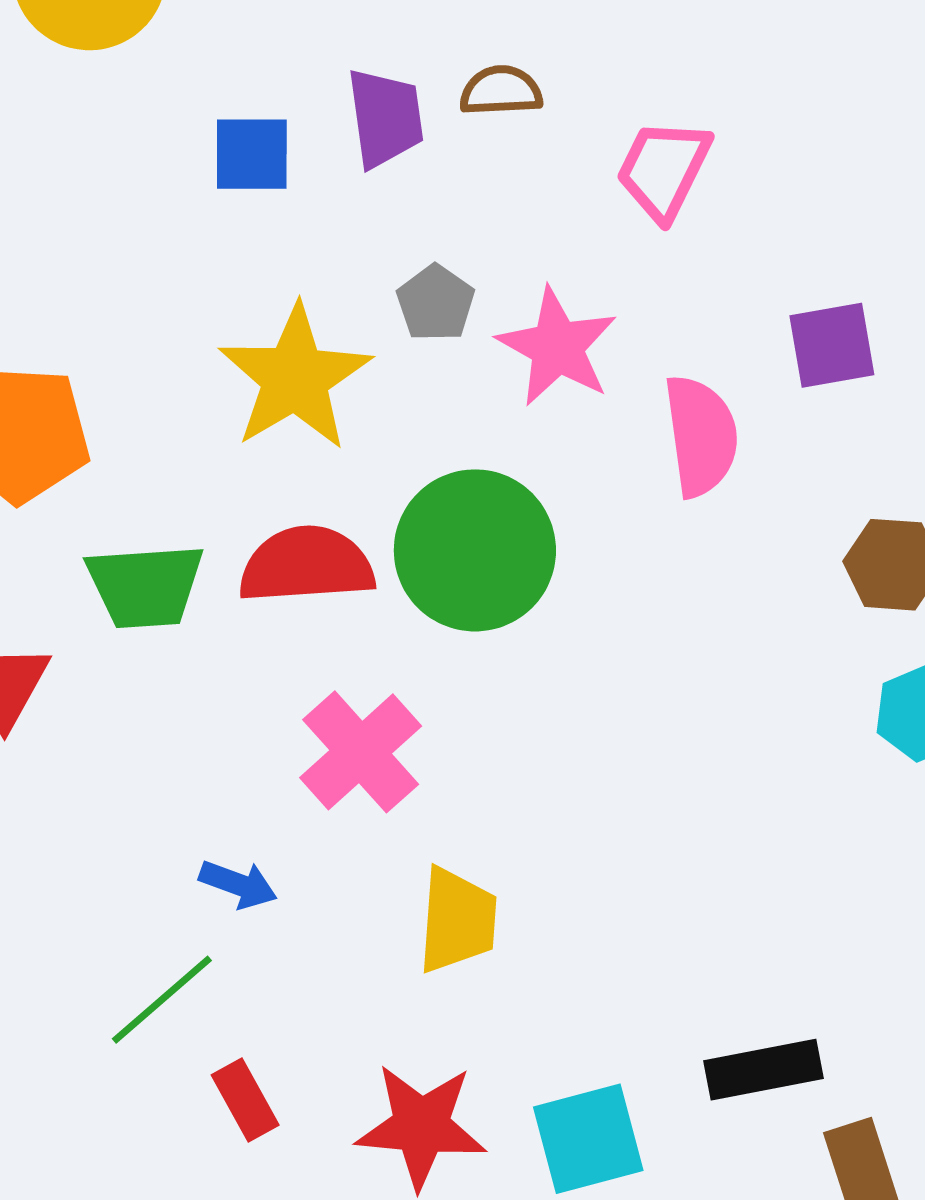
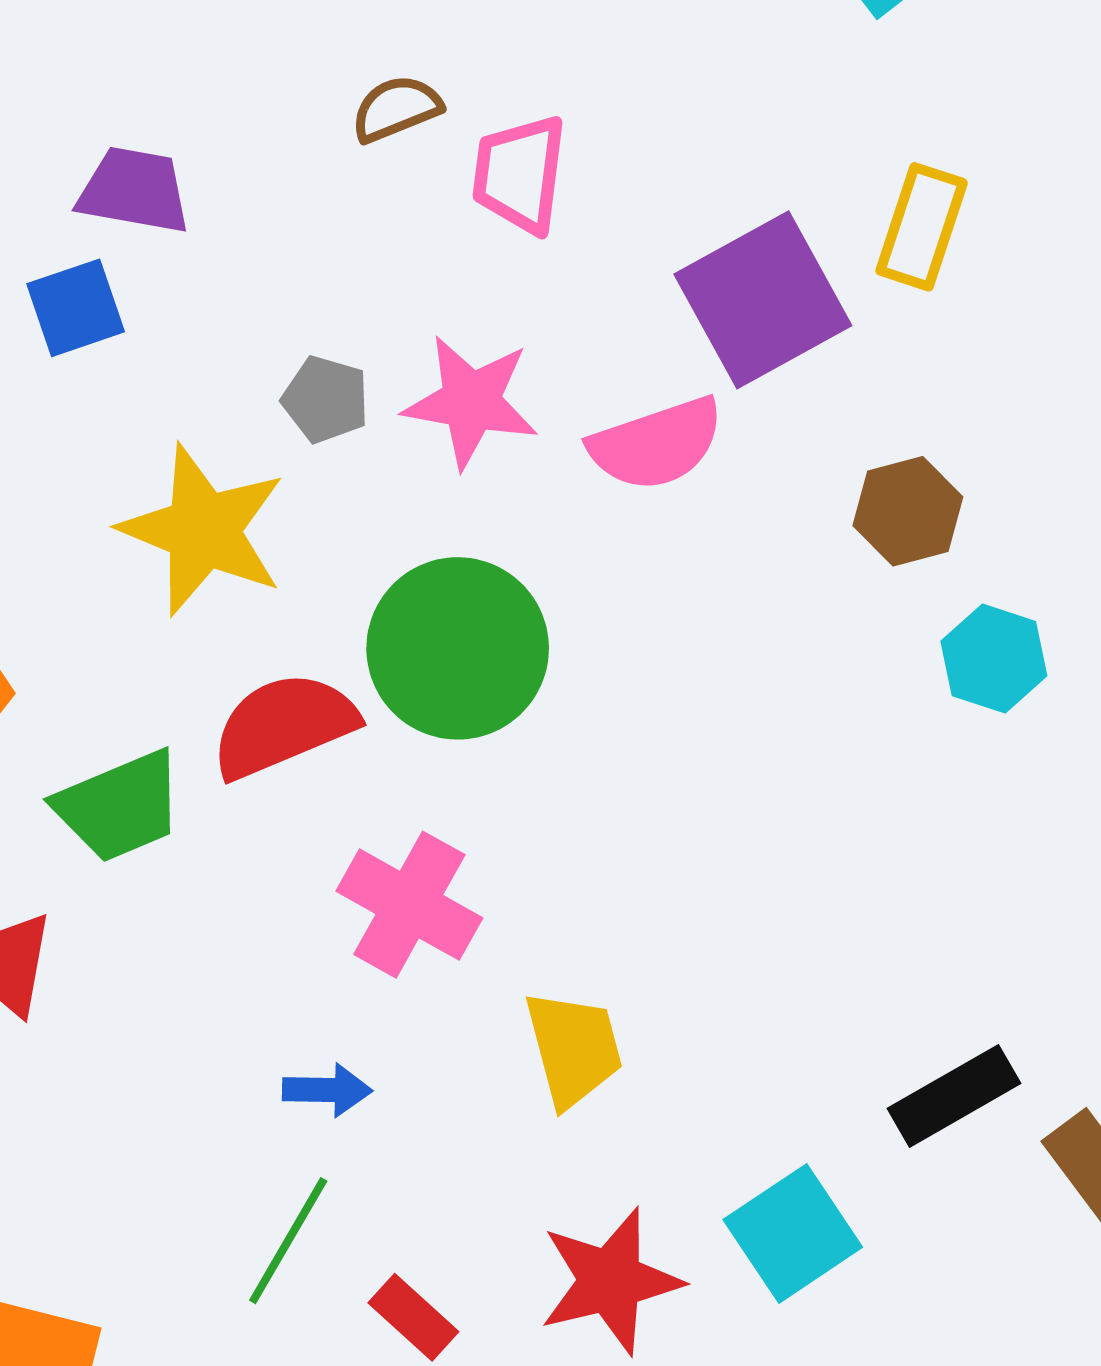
brown semicircle: (501, 91) -> (396, 109), moved
purple trapezoid: (385, 118) -> (134, 190), moved, turned -53
purple square: (832, 345) -> (763, 300), size x1.6
pink semicircle: (701, 436) -> (656, 444), turned 98

